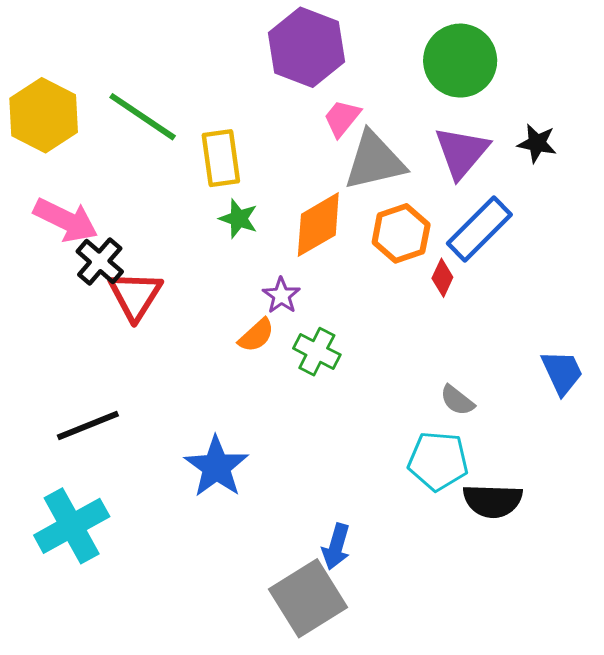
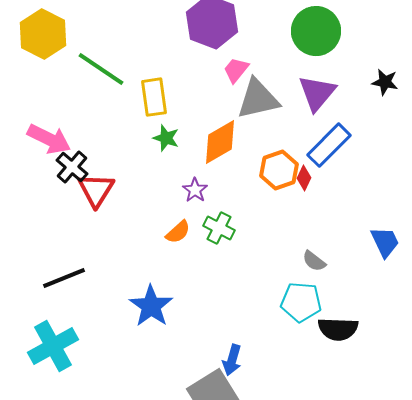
yellow hexagon: (44, 115) -> (43, 34), moved
black star: (537, 143) -> (385, 82), moved
orange hexagon: (401, 233) -> (279, 170), moved
orange semicircle: (256, 335) -> (178, 232), moved

